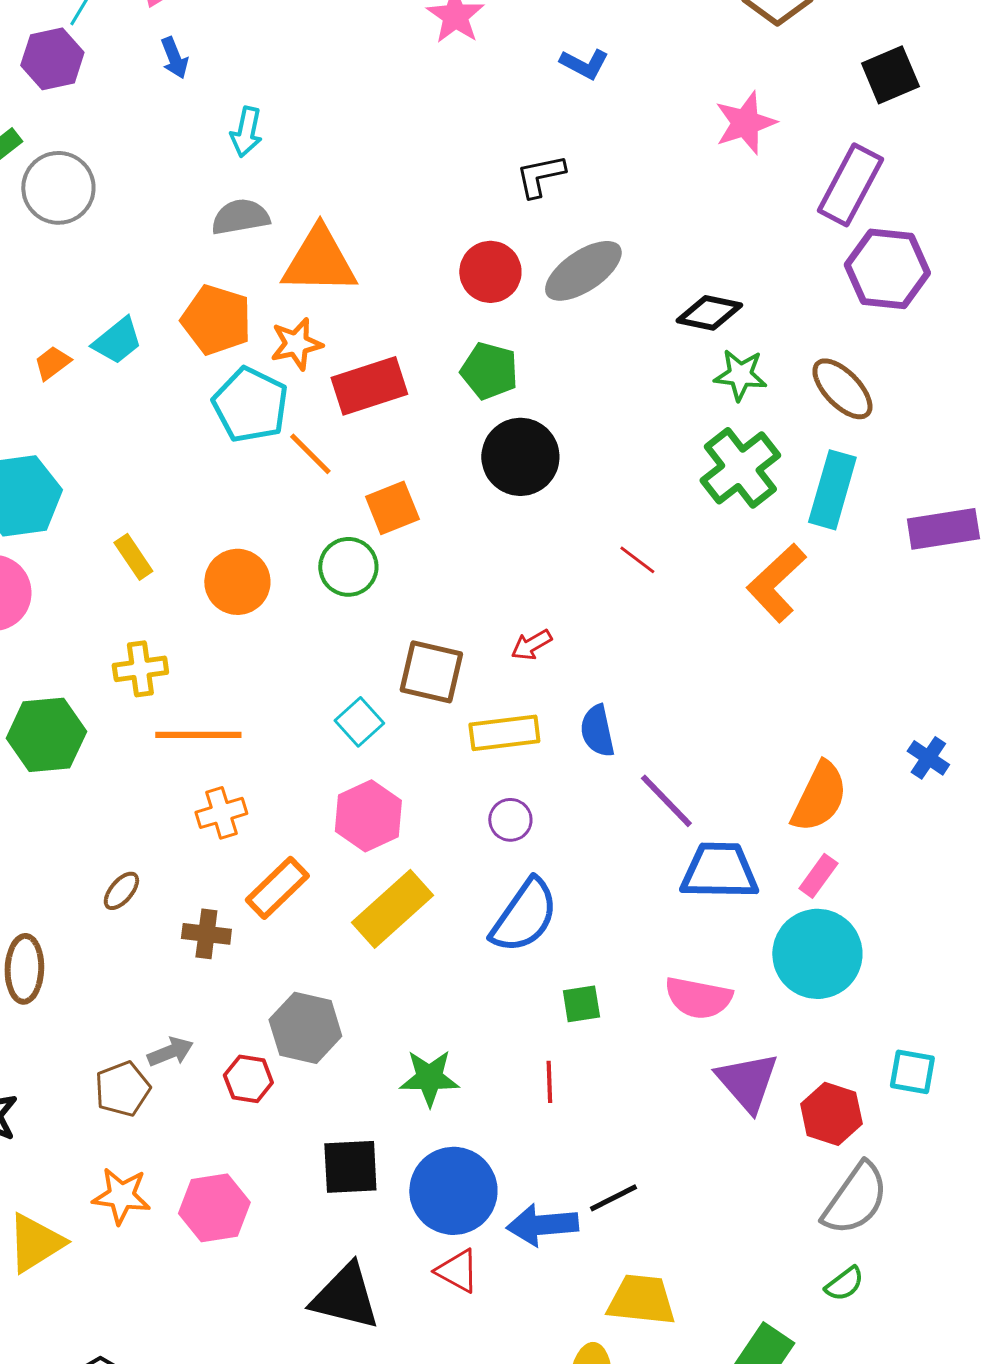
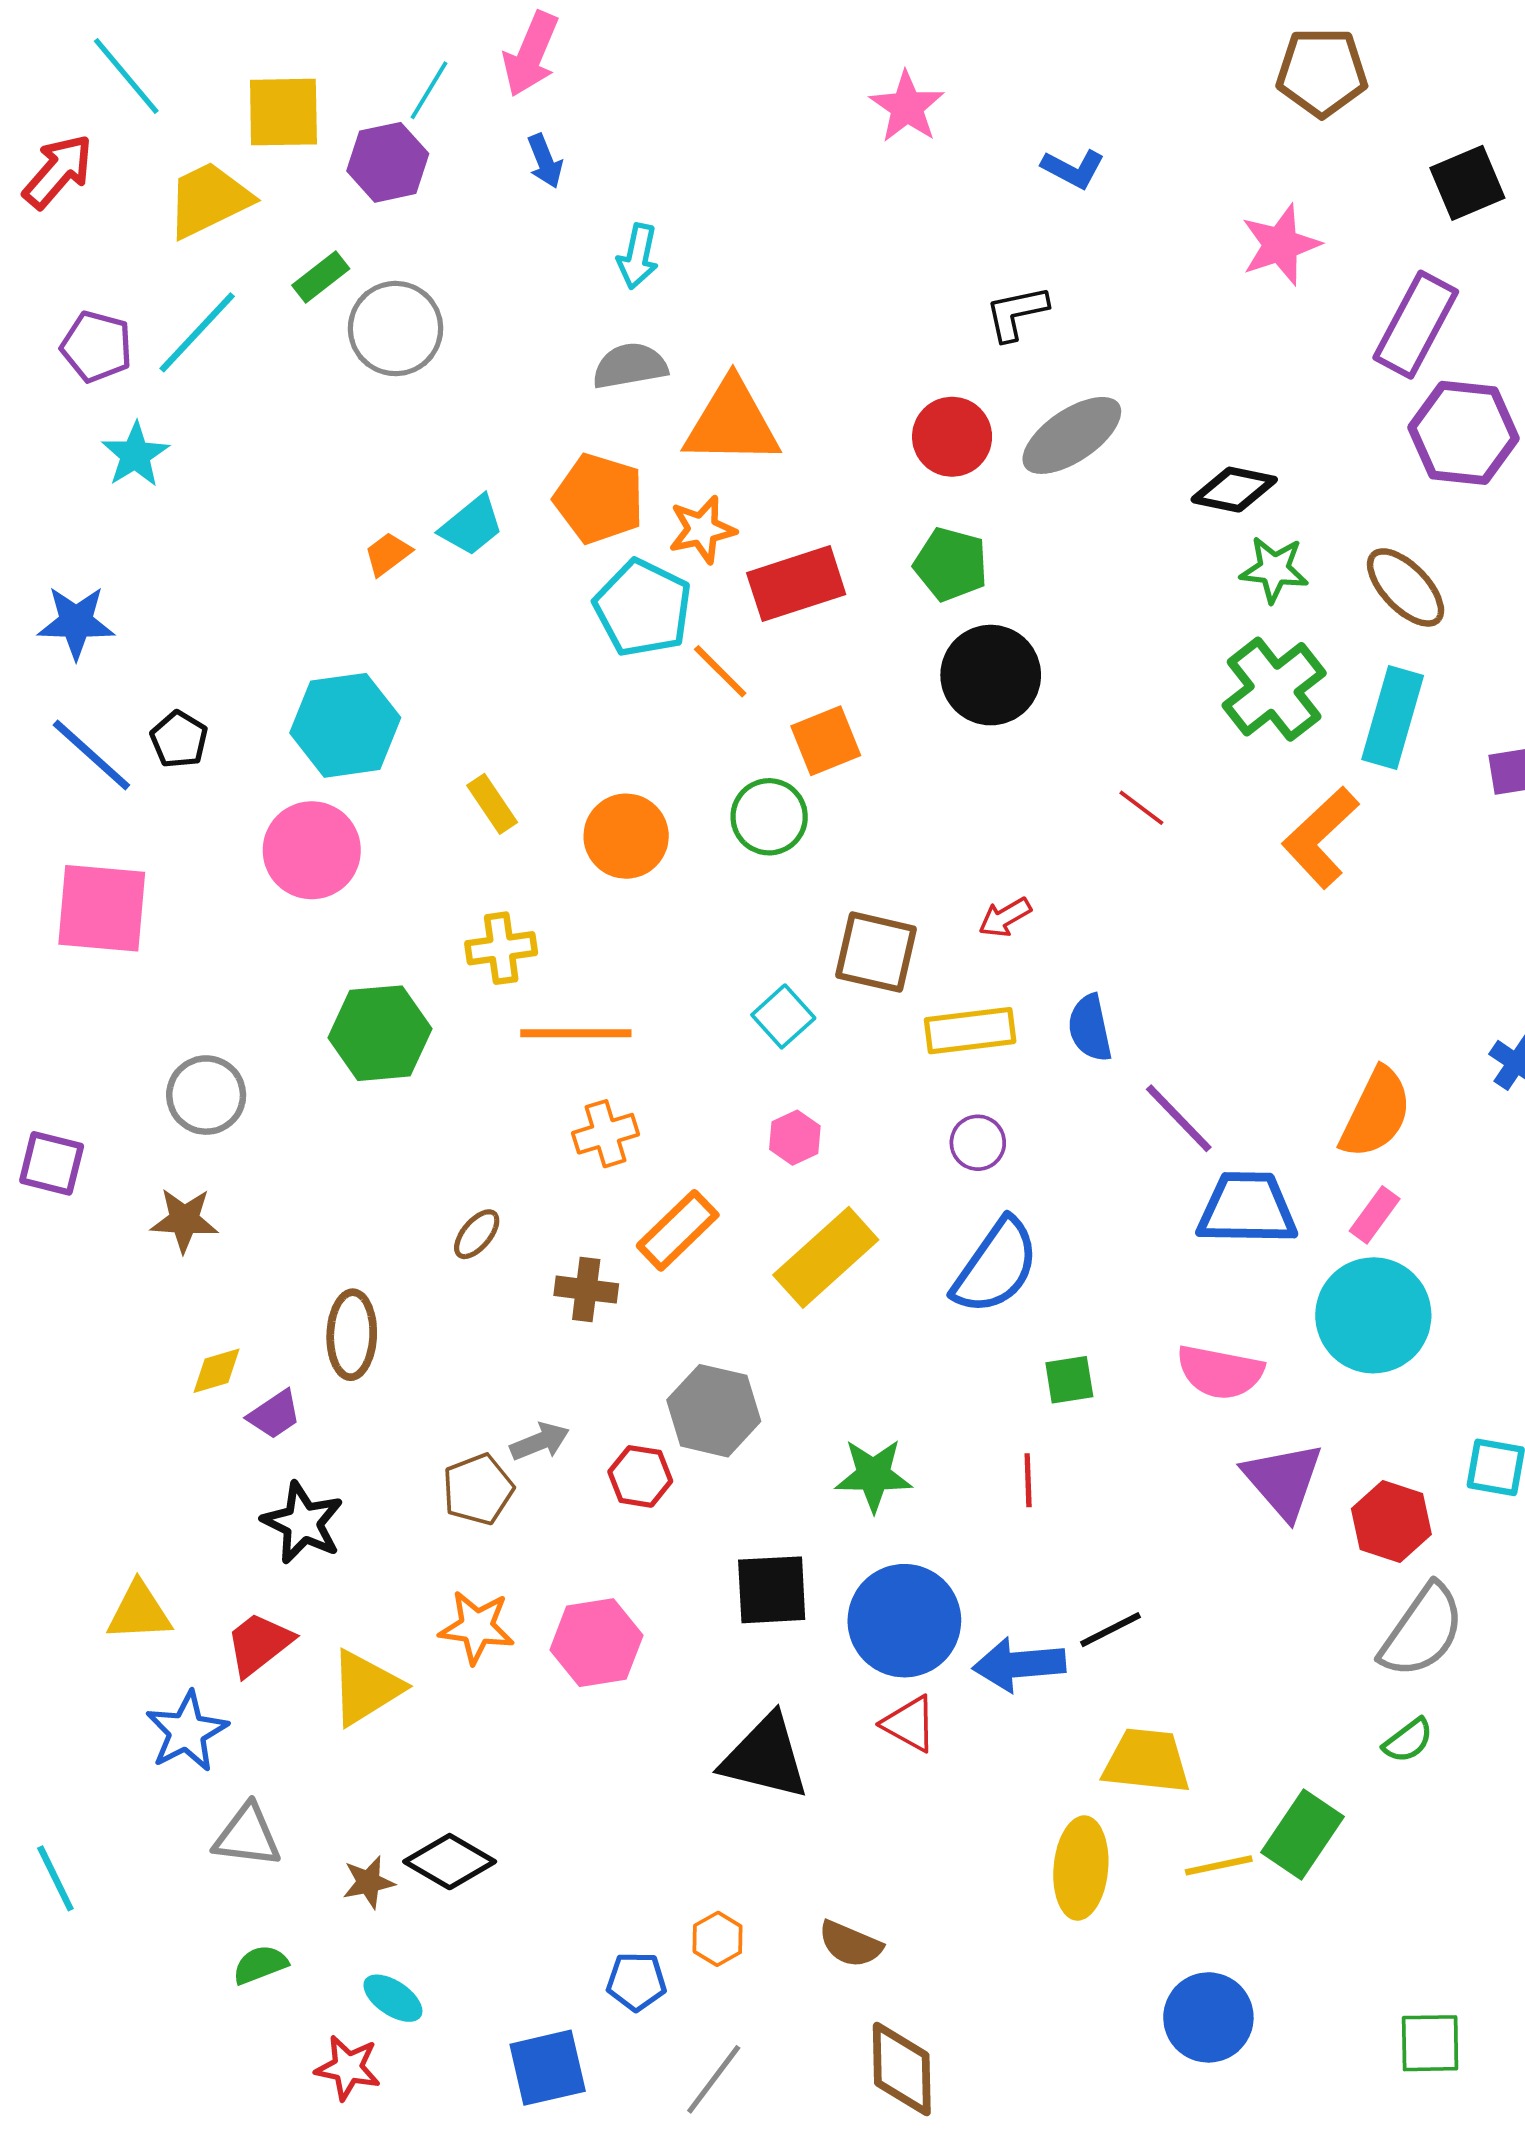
pink hexagon: (368, 816) -> (795, 1138), size x0.6

